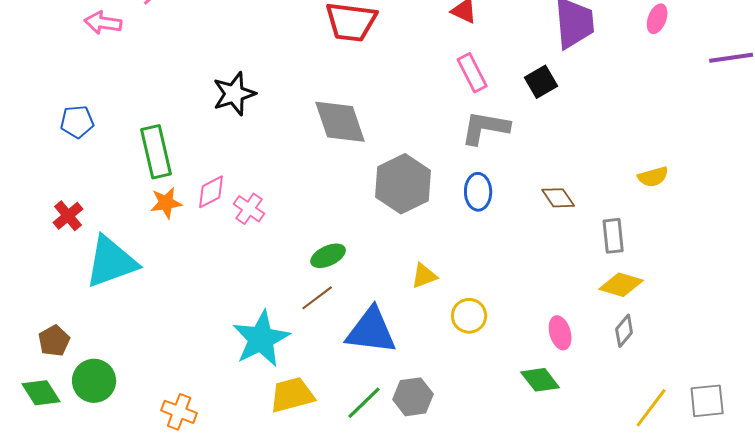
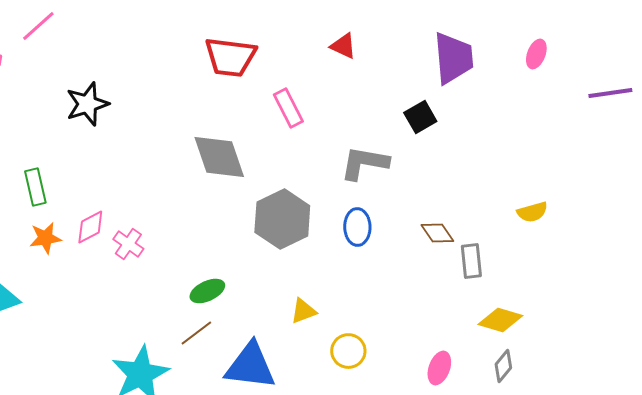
pink rectangle: (472, 73) -> (288, 108), moved
black star: (234, 94) -> (87, 104), moved
green rectangle: (156, 152) -> (35, 187), size x0.7
gray rectangle: (613, 236) -> (471, 261), moved
pink ellipse: (560, 333) -> (439, 368), turned 36

